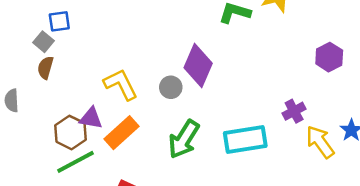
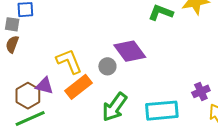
gray square: (43, 42) -> (12, 24), turned -35
purple diamond: (198, 66) -> (130, 51), turned -64
orange rectangle: (122, 133) -> (79, 87), moved

